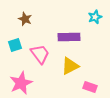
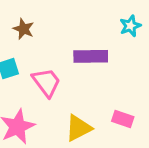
yellow triangle: (70, 66) -> (78, 128), moved
pink rectangle: (90, 87) -> (123, 119), moved

